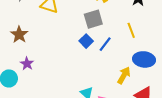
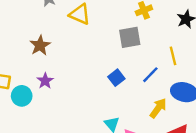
blue square: (86, 41) -> (116, 78), moved
blue line: (105, 44) -> (150, 75), moved

